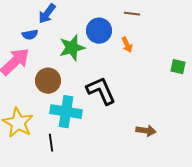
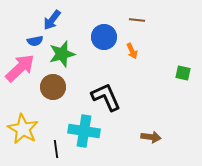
green star: (72, 48) -> (62, 54), moved
cyan cross: (66, 112) -> (84, 131), moved

